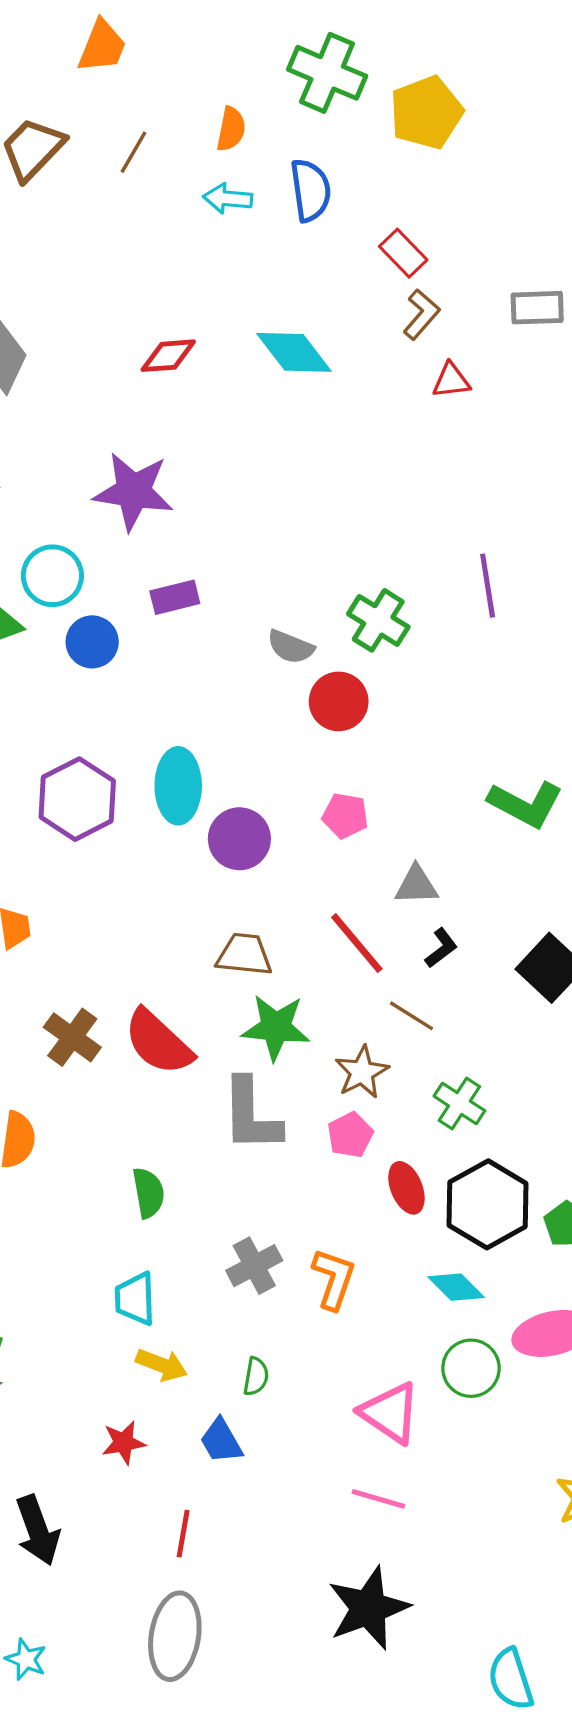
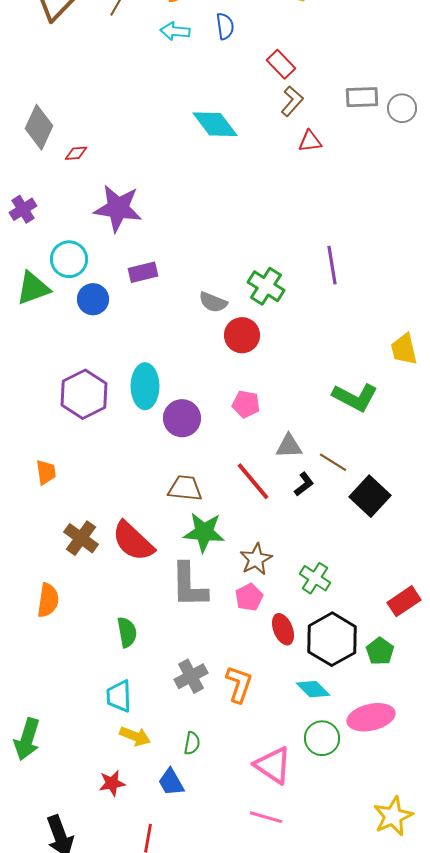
blue semicircle: (311, 190) -> (225, 26), size x0.7
red diamond: (168, 356) -> (76, 153), moved, size x0.7
brown line: (411, 1016) -> (333, 462), moved

